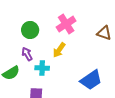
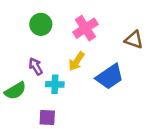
green circle: (30, 30) -> (41, 24), moved
blue trapezoid: (91, 80) -> (110, 77), moved

